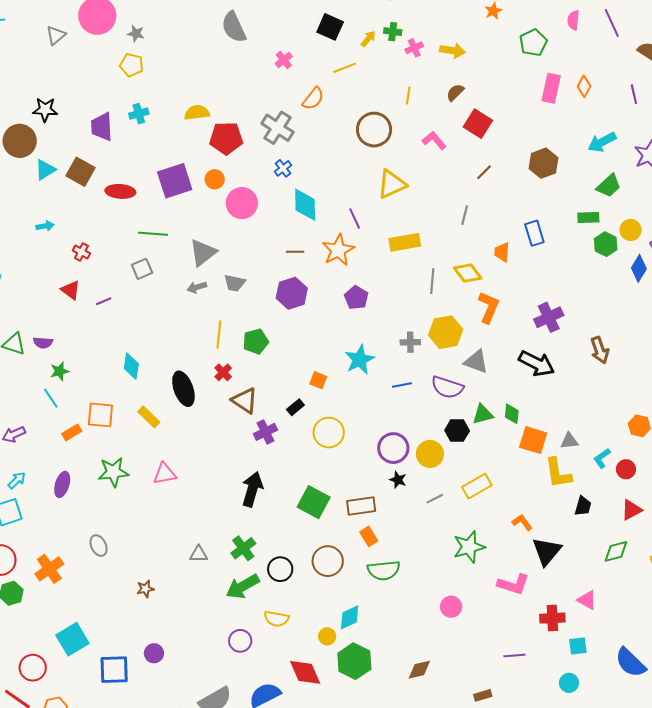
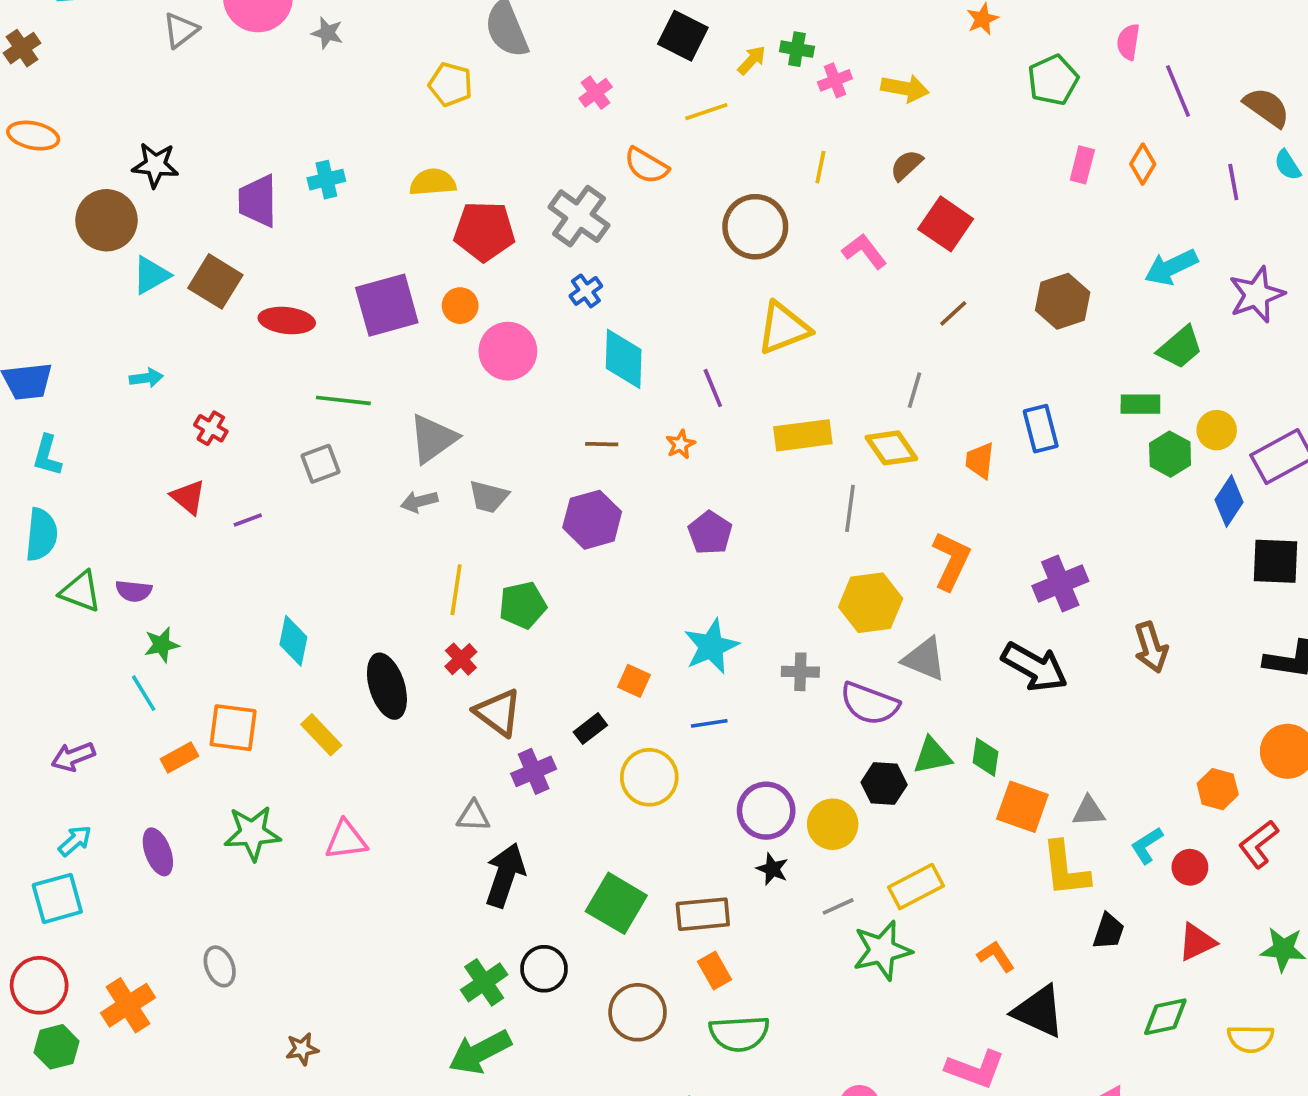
purple line: (612, 23) -> (1178, 91), moved
yellow pentagon: (132, 65) -> (450, 84), moved
pink rectangle: (551, 88) -> (1082, 165), size x0.7
orange semicircle: (313, 99) -> (646, 166), turned 80
orange star: (338, 250) -> (681, 444), size x0.5
yellow diamond: (468, 273) -> (891, 448), moved
gray cross: (410, 342) -> (800, 672), moved
blue line: (402, 385) -> (709, 723), moved
purple ellipse: (62, 484) -> (158, 852), turned -40
green star: (469, 547) -> (882, 950), moved
black triangle: (547, 551) -> (1039, 1011), turned -48
gray triangle: (199, 554) -> (473, 816), moved
black circle: (280, 569) -> (544, 969), moved

